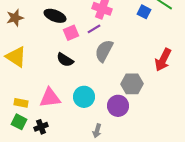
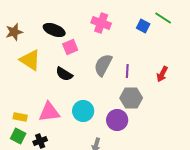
purple line: (94, 29) -> (127, 71), moved, turned -56
yellow triangle: (16, 57) -> (30, 60), moved
red arrow: (163, 60) -> (162, 74), size x0.7

